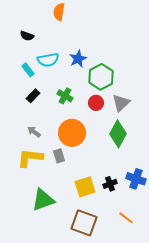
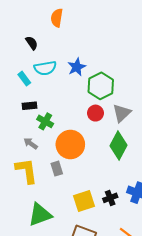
black semicircle: (27, 36) -> (32, 43), moved, turned -144
black rectangle: (33, 96) -> (30, 106), turned 40
green cross: (65, 96) -> (45, 121), moved
yellow L-shape: (30, 158) -> (26, 171), turned 76

